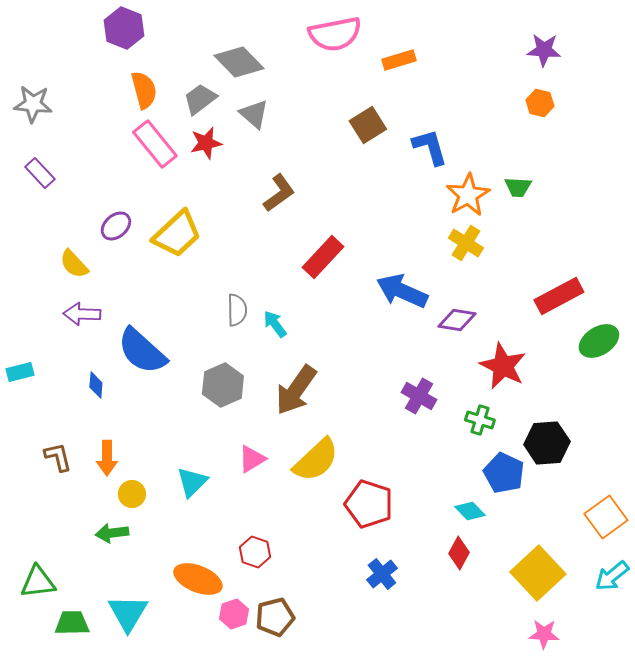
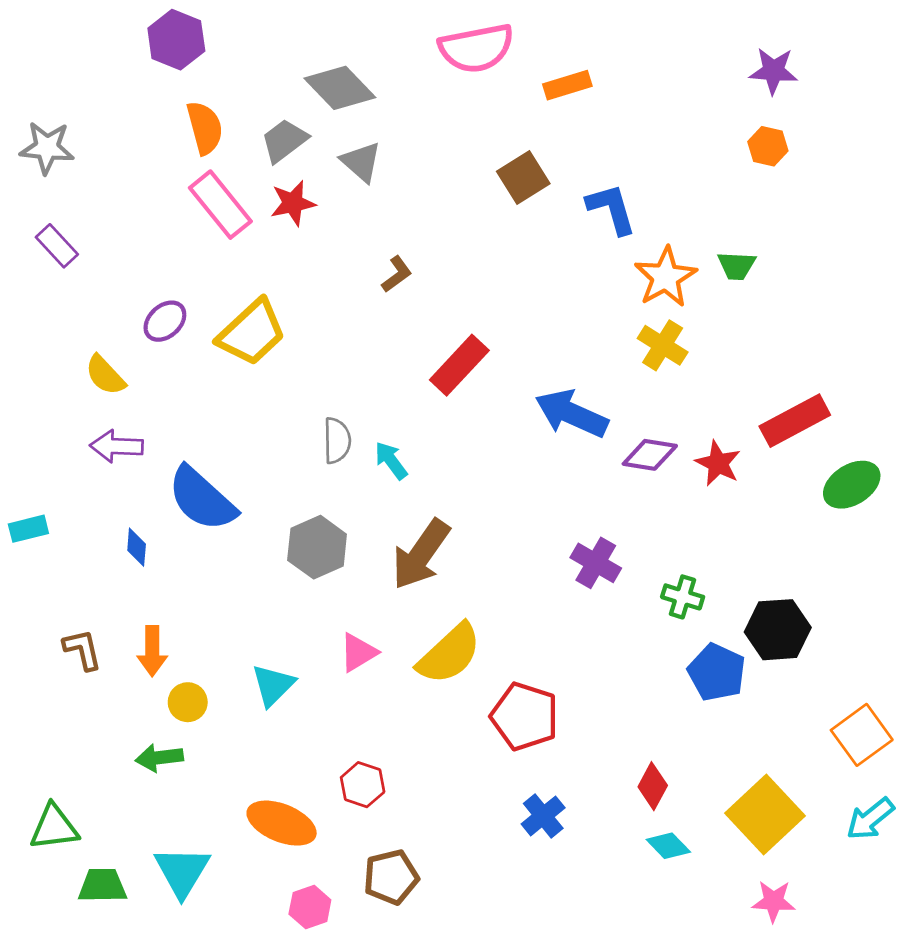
brown L-shape: (279, 193) -> (397, 274), size x0.7
red star: (503, 366) -> (718, 463), moved, size x0.7
cyan diamond: (470, 511) -> (668, 846), moved
pink hexagon: (234, 614) -> (310, 907), moved

